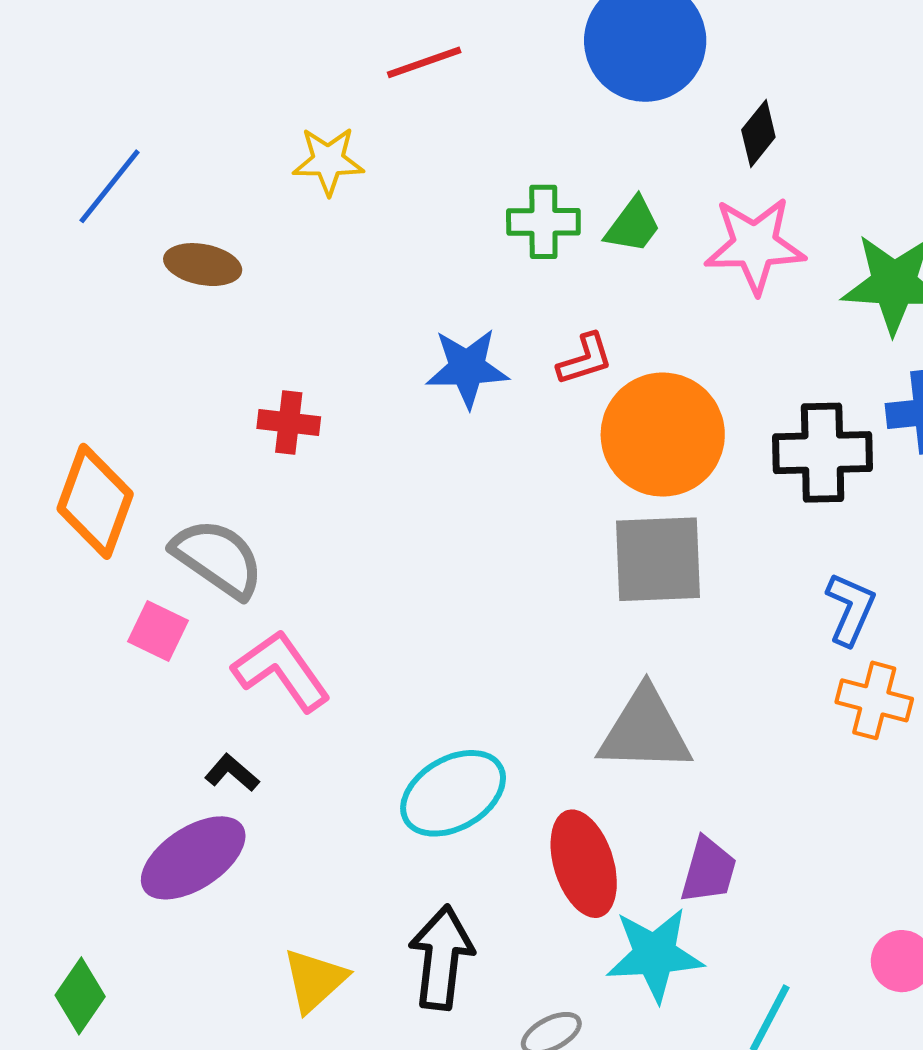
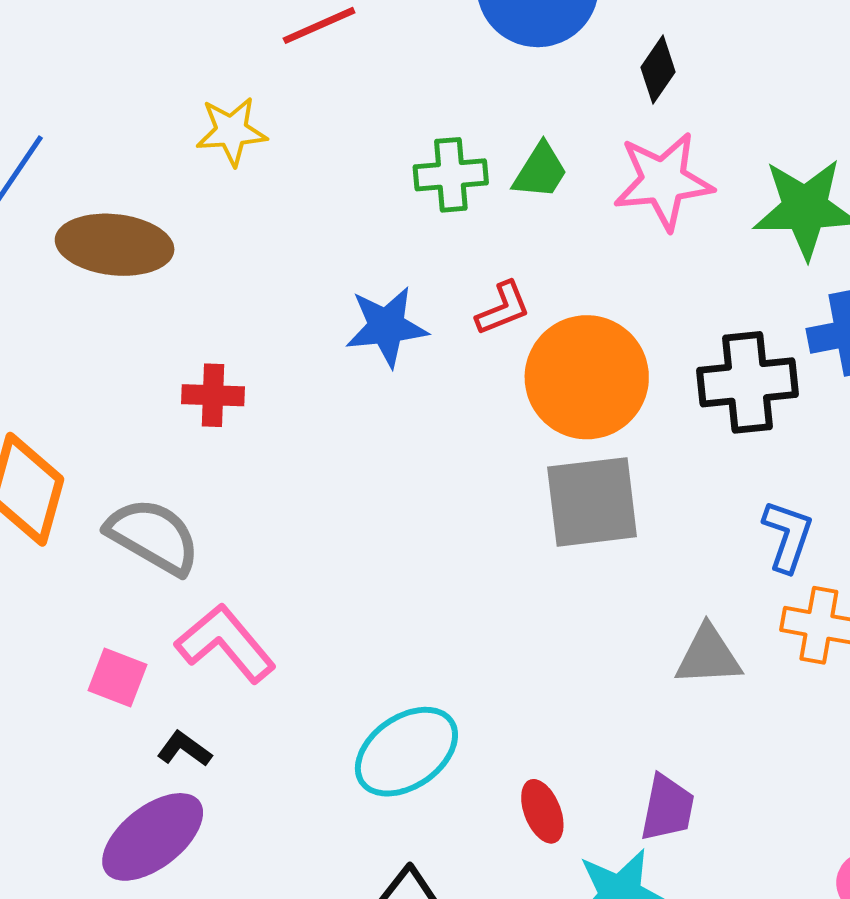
brown ellipse: (203, 265) -> (115, 245), size x1.5
pink square: (158, 631) -> (118, 677), moved
gray triangle: (645, 731) -> (708, 656), moved, size x0.7
red ellipse: (584, 864) -> (542, 811), size x0.6

